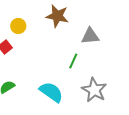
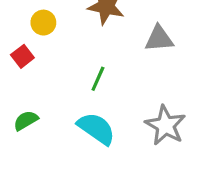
green line: (73, 61) -> (98, 79), moved

